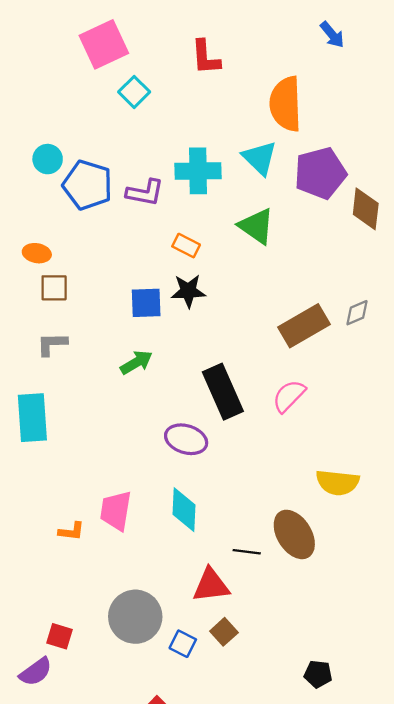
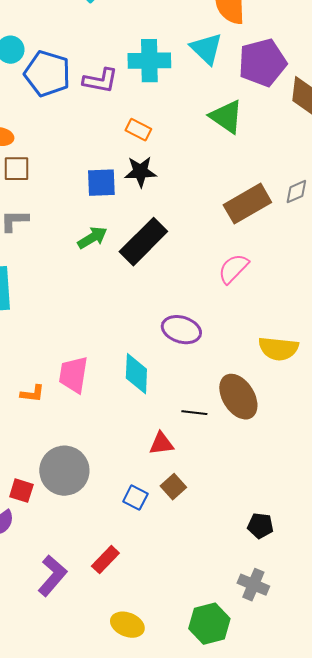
green triangle: (256, 226) -> (226, 117), moved
black rectangle: (223, 392) -> (143, 242), moved, turned 69
purple ellipse: (186, 439) -> (181, 330), moved
red triangle: (211, 585) -> (161, 444), size x0.7
gray circle: (135, 617) -> (64, 471), moved

